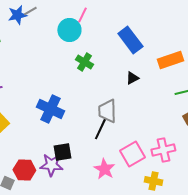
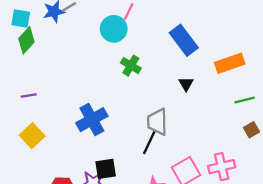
black triangle: (132, 78) -> (186, 84), turned -32
blue cross: (50, 109) -> (92, 120), turned 36

